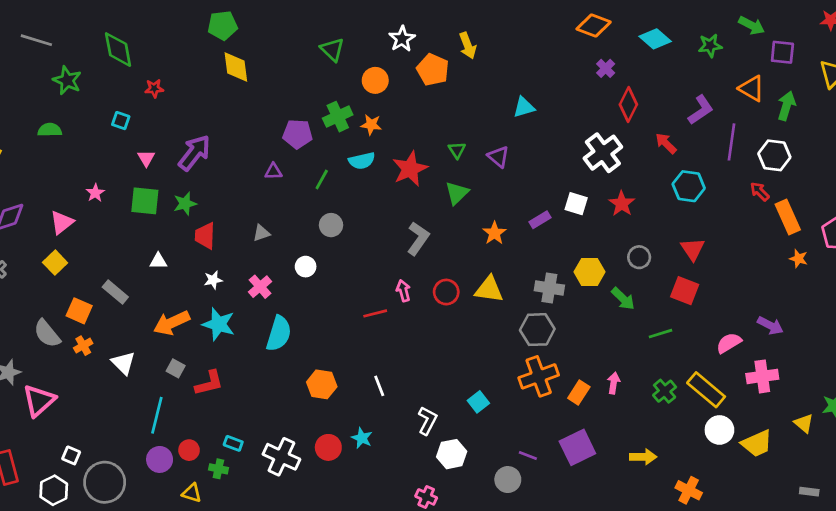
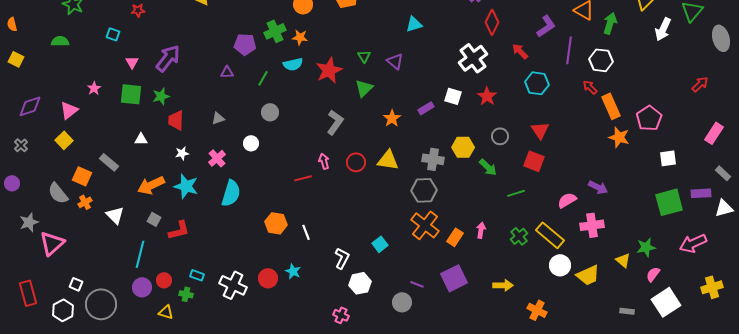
orange star: (798, 259) -> (619, 137), size x1.5
orange cross: (539, 376) -> (425, 225), turned -32
orange hexagon: (322, 384) -> (276, 223), moved

